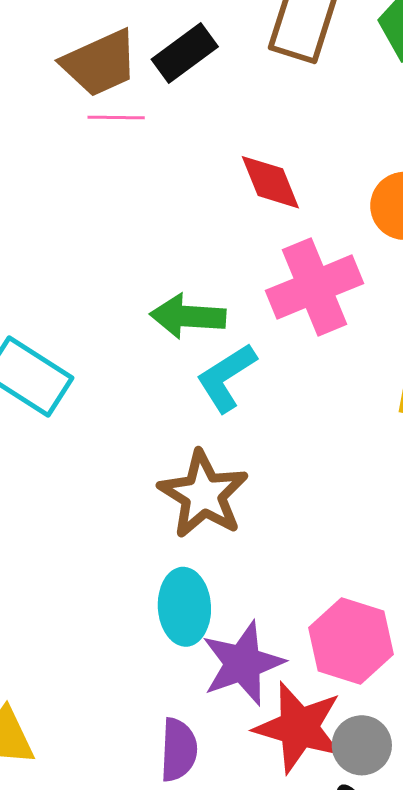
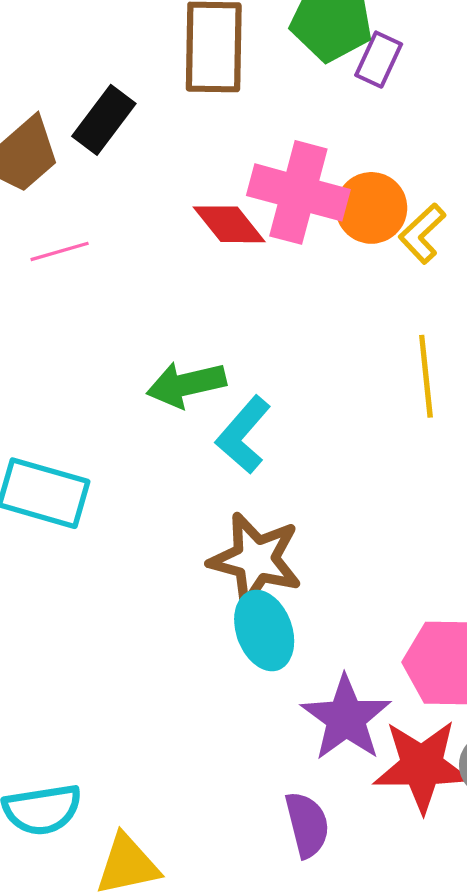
pink line: (116, 118) -> (60, 251), moved
pink cross: (315, 287) -> (298, 192), moved, turned -36
cyan ellipse: (184, 607) -> (264, 631), moved

